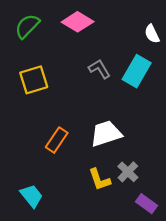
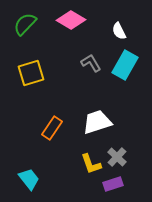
white semicircle: (152, 34) -> (119, 31), moved
purple rectangle: (147, 204) -> (113, 184), moved, turned -54

